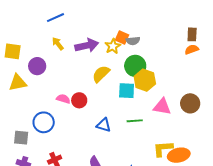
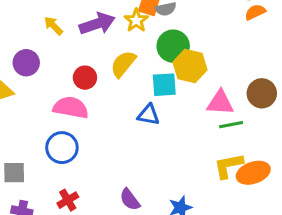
pink semicircle: (63, 99) -> (71, 108), size x1.6
red circle: (79, 100) -> (85, 78), moved
green line: (135, 121) -> (231, 125), moved
blue circle: (44, 122) -> (62, 148), moved
blue triangle: (104, 125) -> (149, 115), moved

